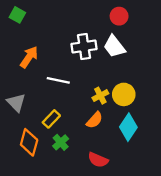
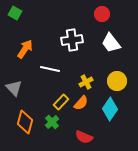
white trapezoid: (114, 47) -> (111, 43), moved
yellow circle: (124, 94) -> (117, 81), moved
yellow rectangle: (51, 119) -> (61, 102), moved

